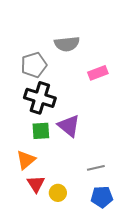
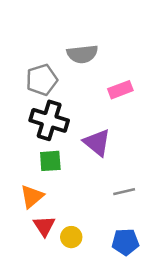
purple triangle: (69, 126) -> (97, 142), moved
gray line: (96, 168) -> (124, 192), moved

